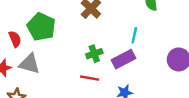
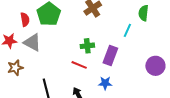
cyan line: (134, 35) -> (127, 30), moved
purple rectangle: (124, 59) -> (110, 56), turned -54

